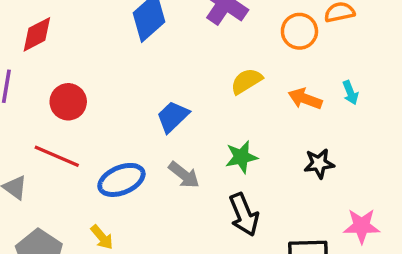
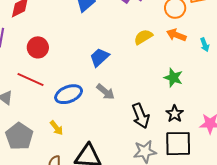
orange arrow: (305, 99) -> (176, 35), moved
green star: (241, 157) -> (173, 78), moved, turned 30
black star: (319, 163) -> (175, 114), moved, turned -30

